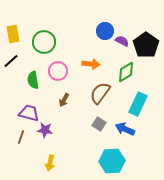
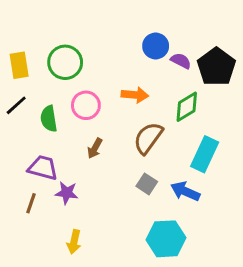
yellow rectangle: (13, 34) -> (19, 65), moved
black line: (11, 61) -> (16, 105), moved

